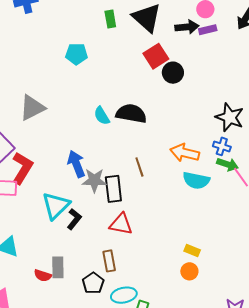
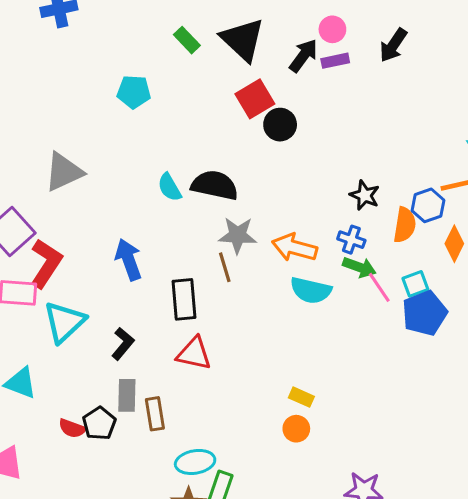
green rectangle: (110, 19) -> (187, 40), turned -36
black arrow: (187, 27) -> (303, 56), turned -50
black star: (230, 117) -> (365, 195), size x0.7
gray star: (94, 180) -> (238, 235), moved
cyan triangle: (56, 206) -> (64, 322), moved
brown rectangle: (109, 261) -> (155, 414), moved
gray rectangle: (58, 267) -> (127, 395), moved
black pentagon: (93, 283) -> (99, 423), moved

